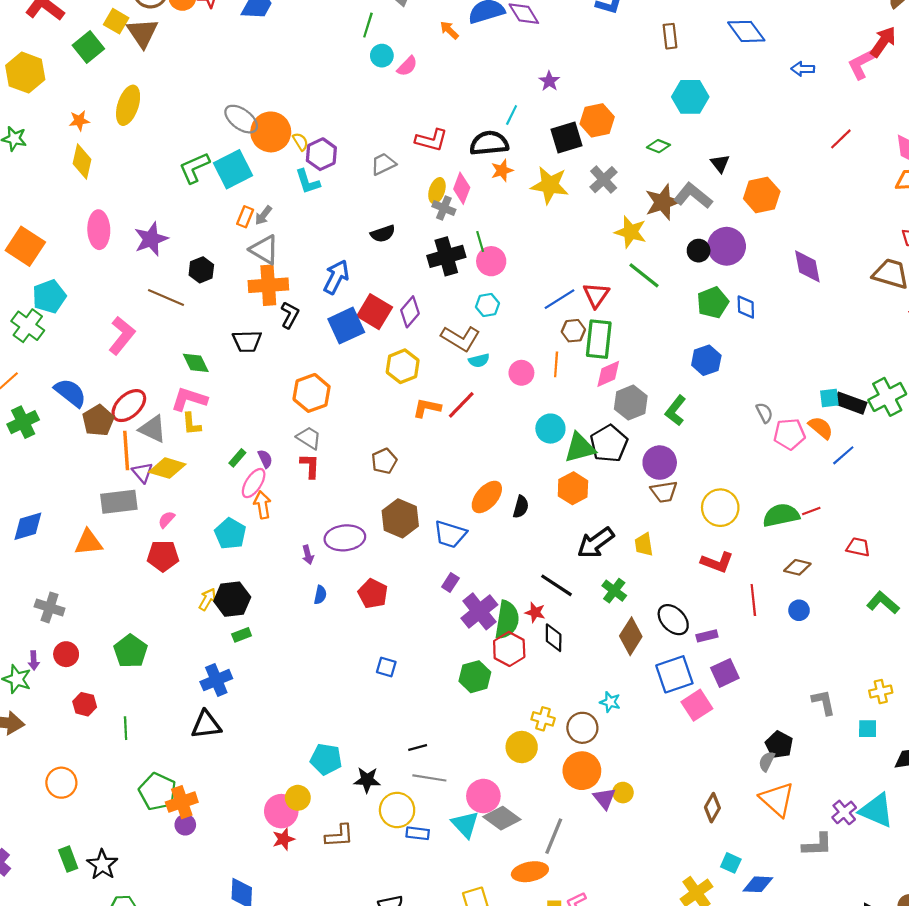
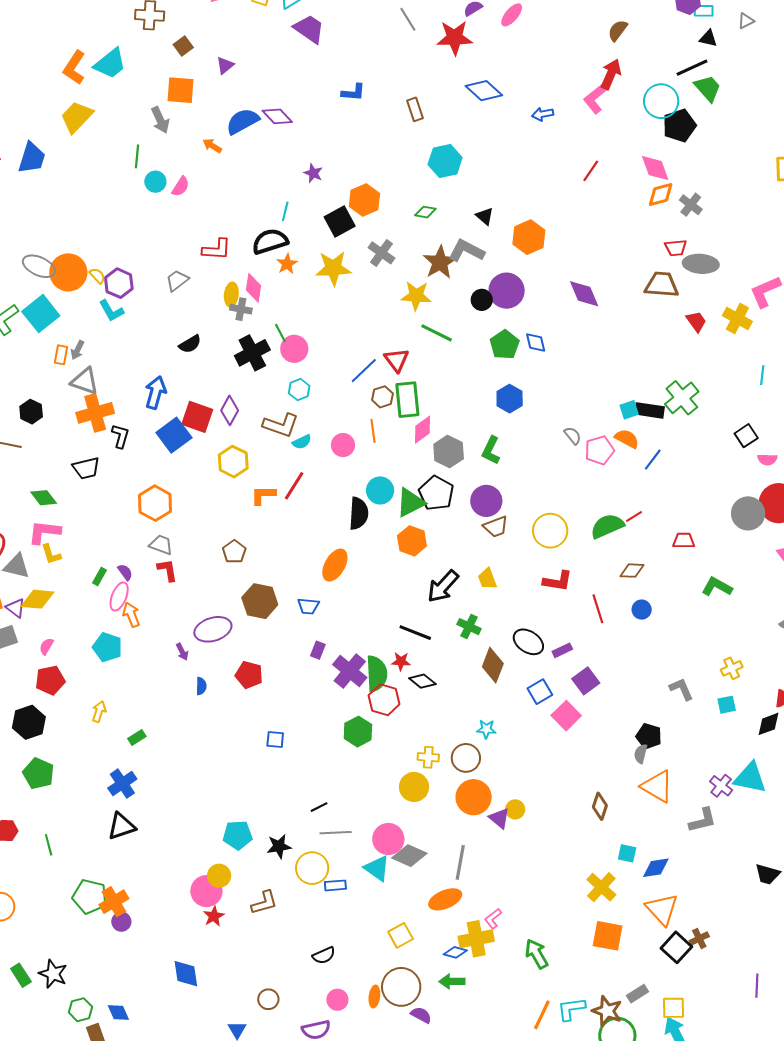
black semicircle: (521, 507) -> (359, 513), moved, size x1.5
blue trapezoid: (450, 534) -> (308, 606), size x0.7
black hexagon: (232, 599) -> (29, 722), moved
black diamond: (554, 638) -> (422, 681), turned -40
blue square: (674, 674) -> (540, 692), size x0.7

